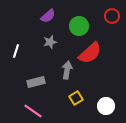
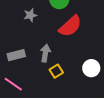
gray arrow: (67, 70) -> (45, 53), moved
white circle: (106, 106) -> (91, 68), moved

